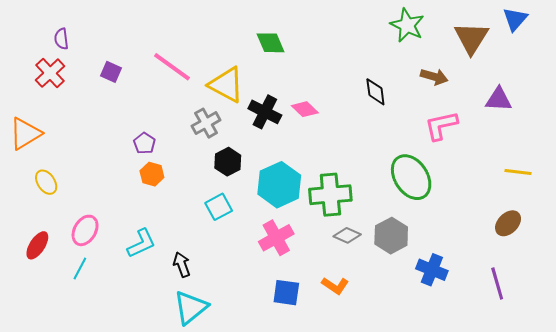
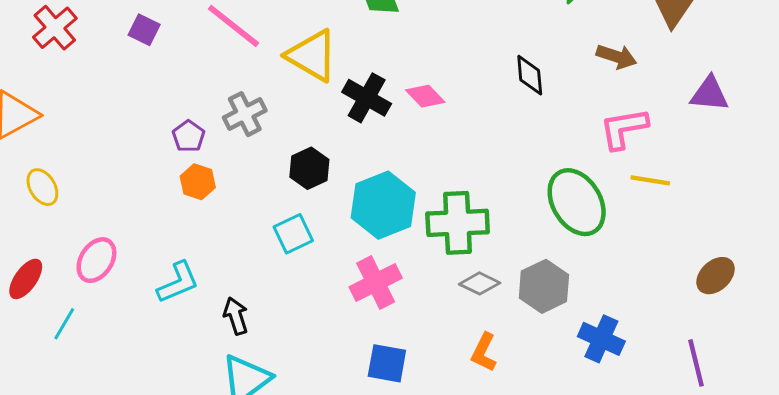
gray cross: (206, 123) -> (245, 114), moved
yellow line: (518, 172) -> (650, 180), moved
cyan line: (80, 269) -> (64, 324), moved
orange L-shape: (335, 286) -> (484, 352), moved, turned 80

